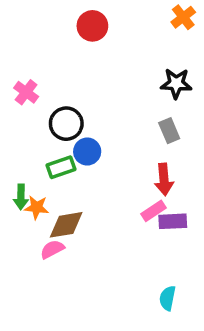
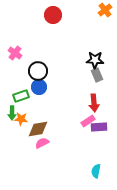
black star: (176, 83) -> (95, 60), moved
blue circle: (87, 152) -> (39, 87), moved
green rectangle: (61, 167) -> (21, 96), moved
pink semicircle: (52, 249) -> (42, 143), moved

